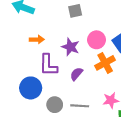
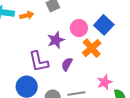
orange arrow: (37, 40) -> (27, 15), moved
purple star: (70, 47) -> (56, 40), turned -30

